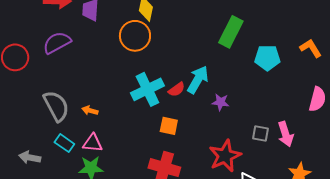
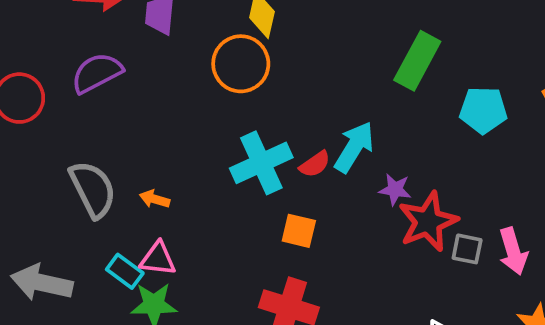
cyan rectangle: (64, 143) -> (125, 271), moved
red star: (225, 156) -> (428, 222), moved
gray arrow: (30, 157) -> (42, 283), size x1.5

